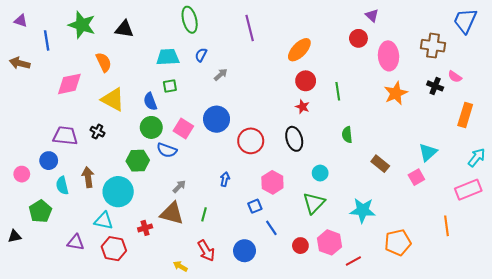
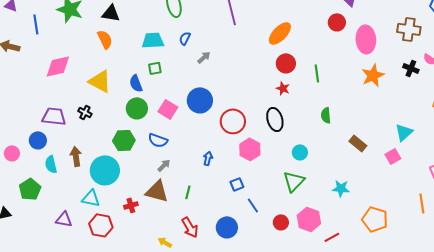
orange semicircle: (104, 62) -> (105, 39), moved
blue semicircle: (167, 150) -> (158, 140), moved
pink hexagon: (272, 182) -> (250, 149), moved
cyan star: (363, 210) -> (341, 188), size x0.7
orange pentagon: (398, 242) -> (375, 219), turned 30

